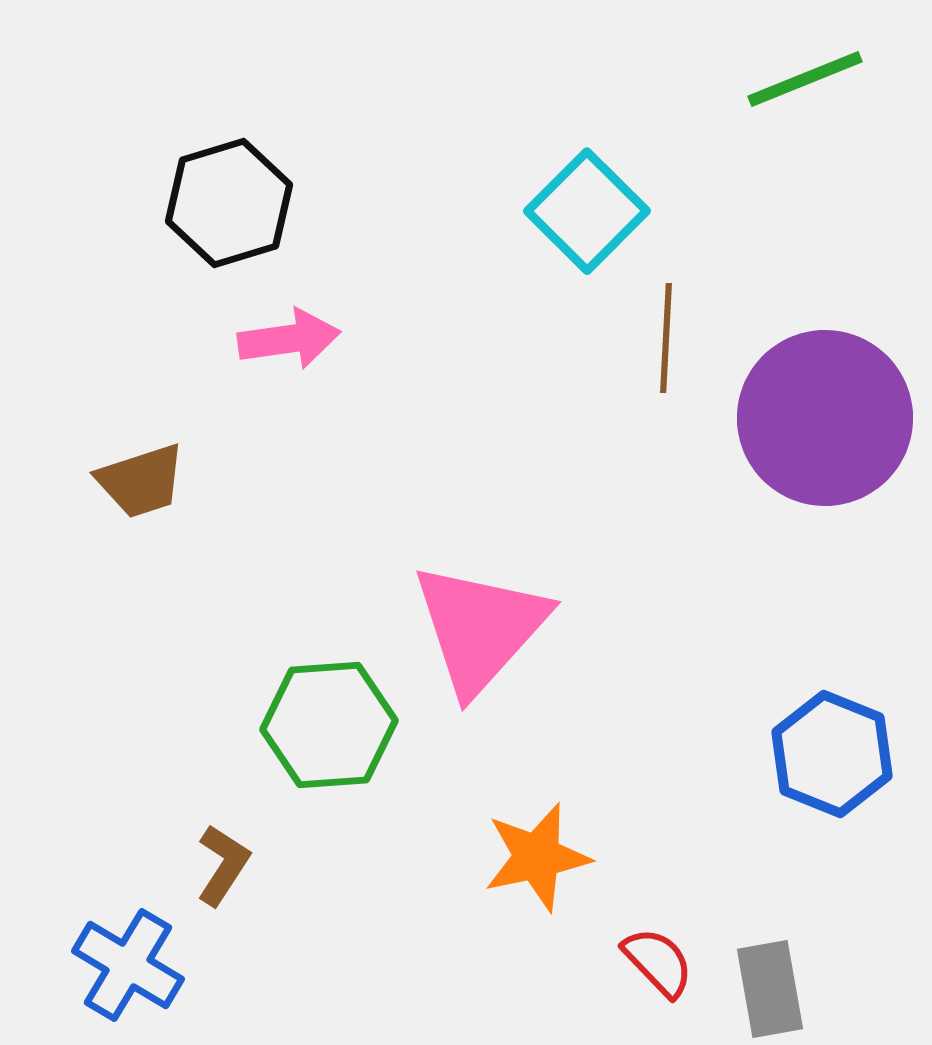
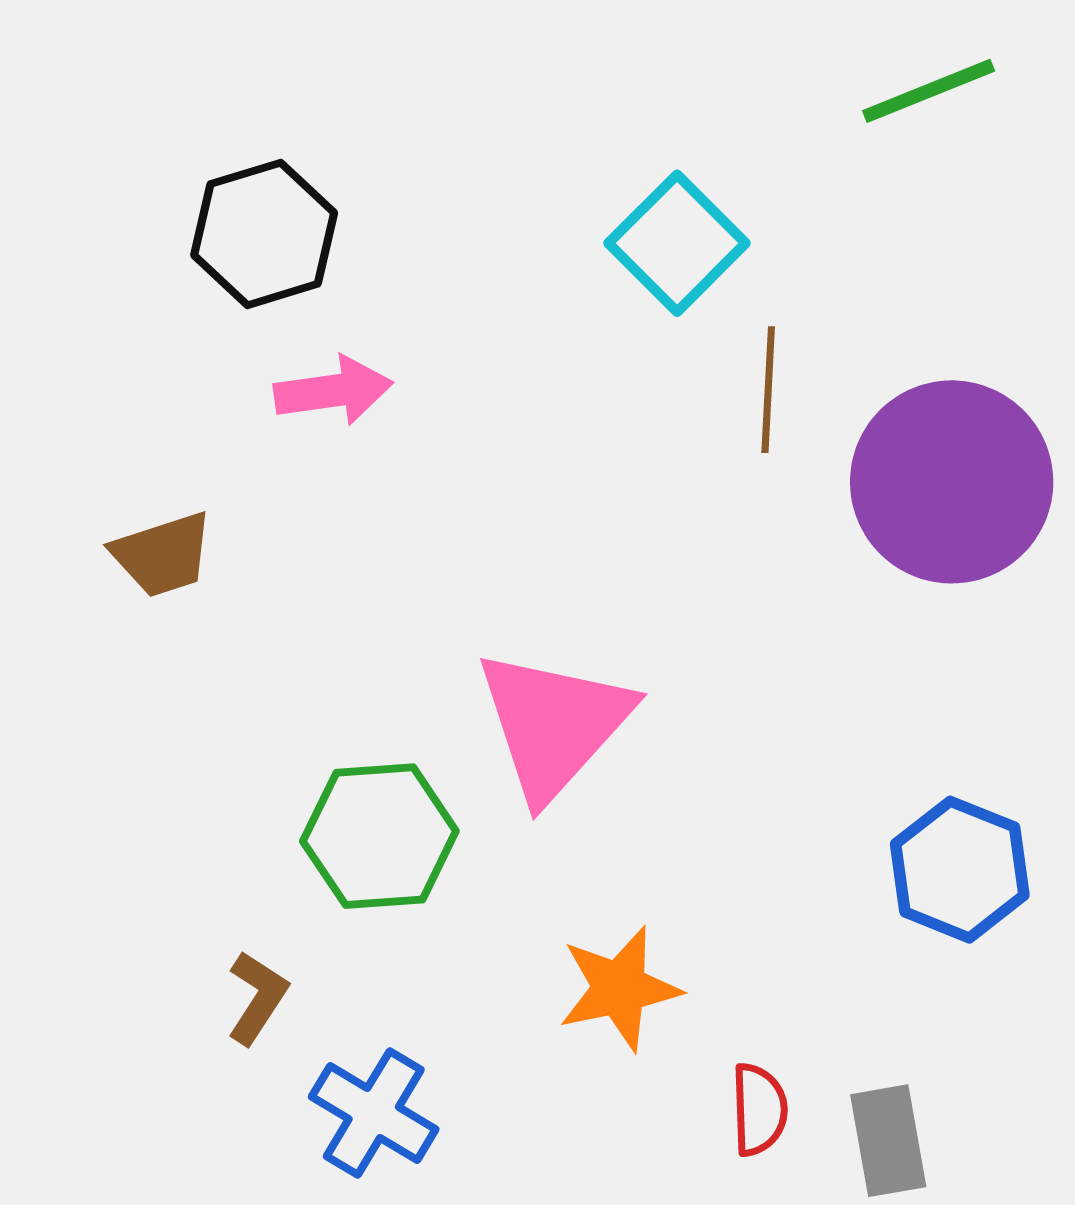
red semicircle: (658, 962) -> (759, 1110), turned 42
blue cross: (128, 965) -> (374, 1113), moved

